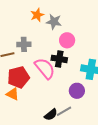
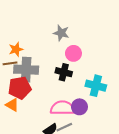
orange star: (37, 15) -> (16, 49), moved
gray cross: (24, 44) -> (26, 70), moved, size x1.6
pink semicircle: (45, 68) -> (62, 108), moved, turned -55

